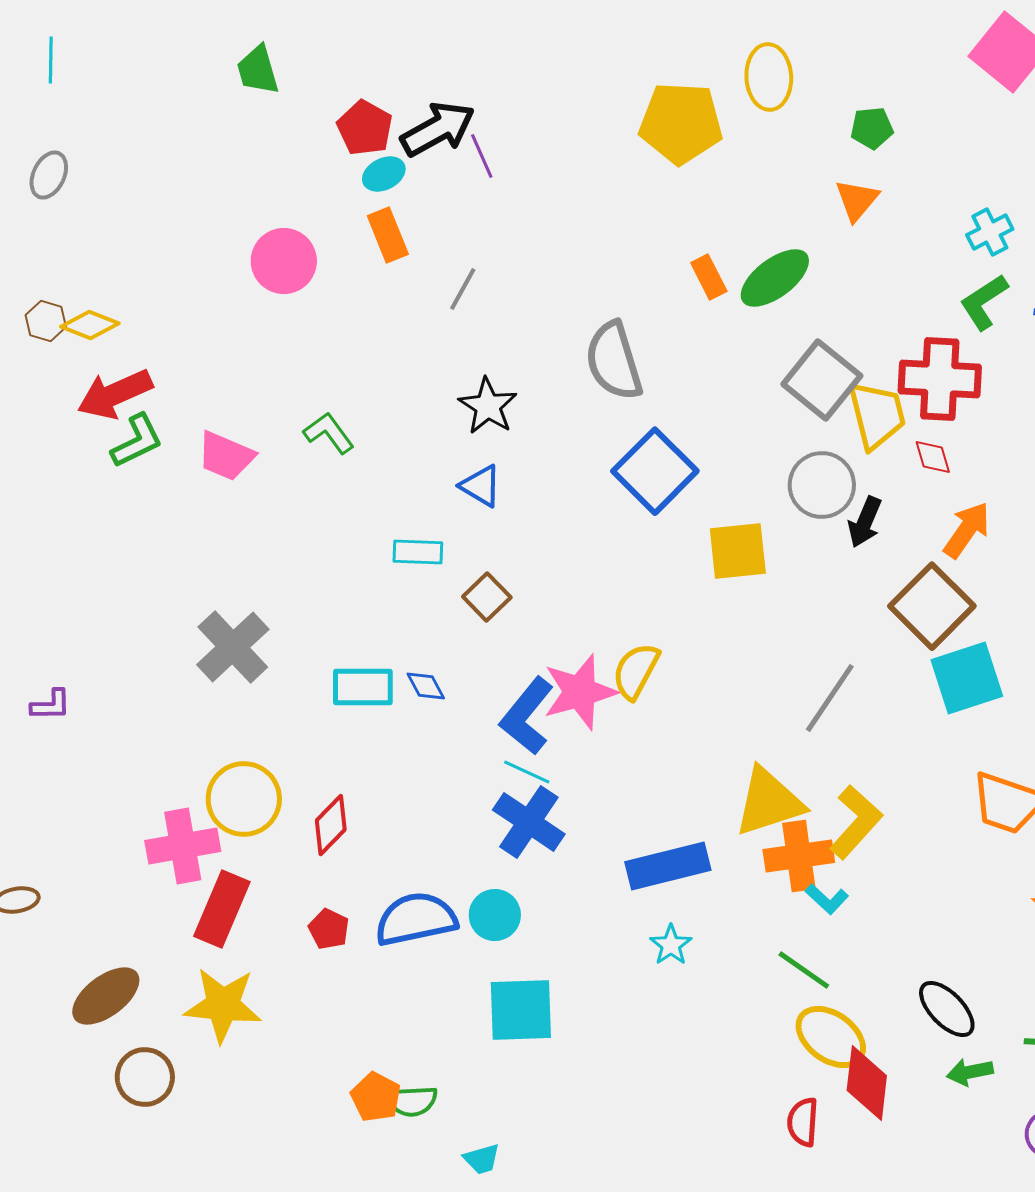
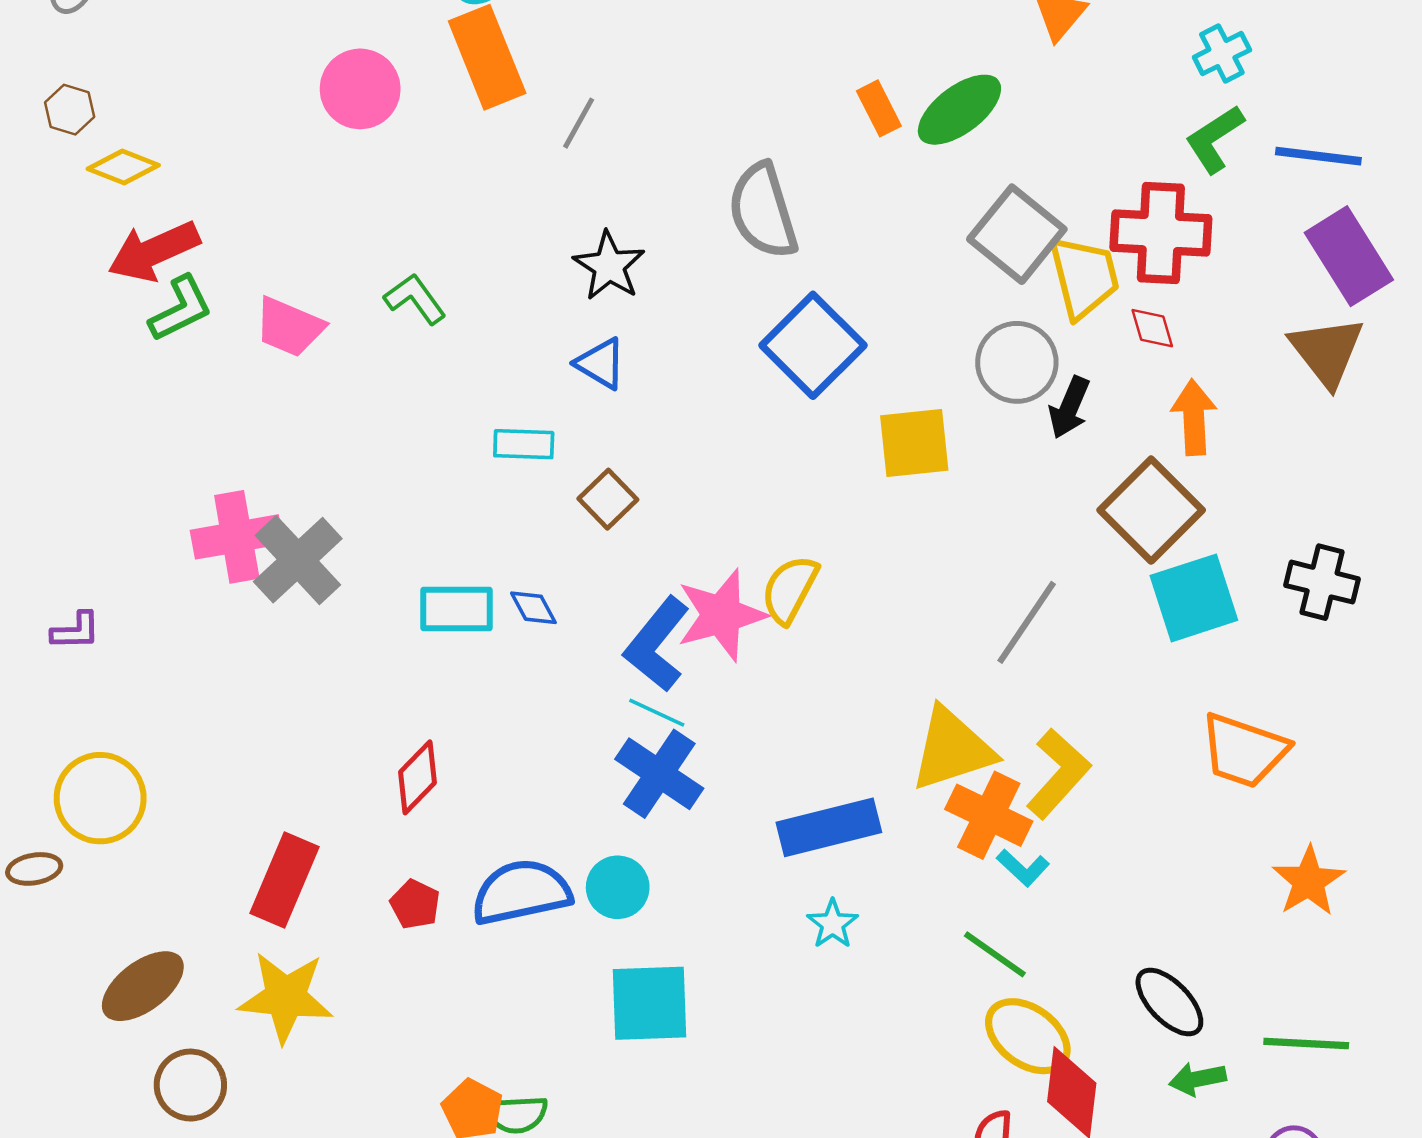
orange rectangle: (388, 235) -> (487, 57), size x1.5
brown hexagon: (46, 321) -> (70, 110), moved
orange arrow: (967, 530) -> (1194, 417), turned -38
yellow circle: (244, 799) -> (100, 798), moved
pink cross: (183, 846) -> (237, 537), moved
orange cross: (799, 856) -> (989, 815), turned 34

